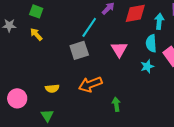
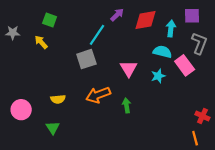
green square: (36, 11) -> (50, 20), moved
cyan semicircle: (151, 43) -> (162, 52), turned 108
pink triangle: (119, 49) -> (129, 69), moved
green arrow: (116, 104) -> (127, 105), moved

